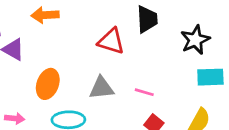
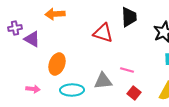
gray triangle: (102, 88) -> (103, 81), moved

